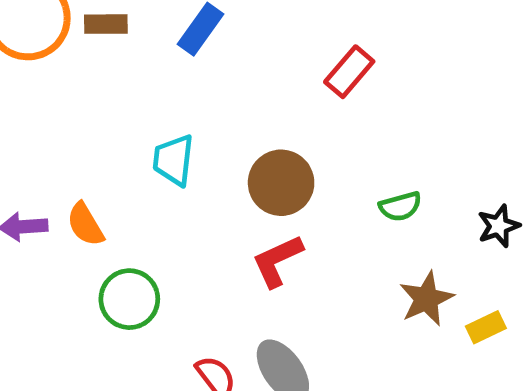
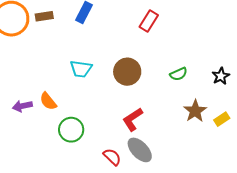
cyan trapezoid: (174, 160) -> (81, 69), turned -80
red L-shape: (277, 261) -> (133, 119), moved

